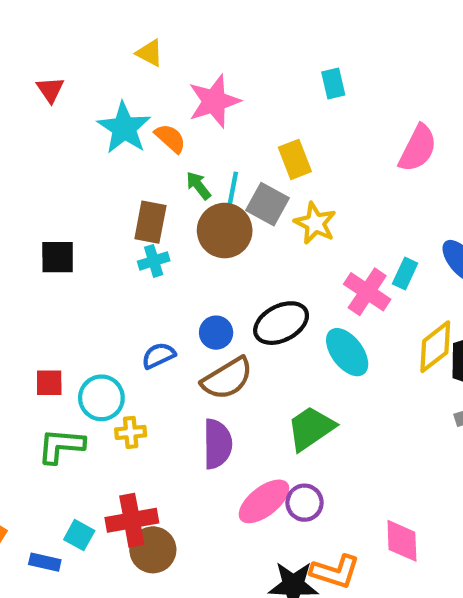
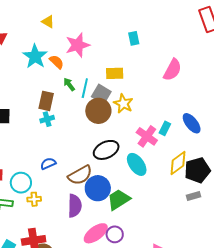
yellow rectangle: (295, 159) -> (115, 73), turned -72
brown circle: (225, 231) -> (98, 111), moved
blue circle: (216, 333) -> (98, 188), moved, size x1.6

